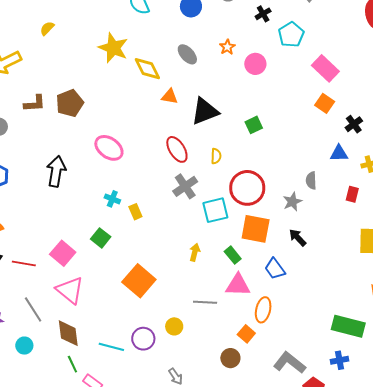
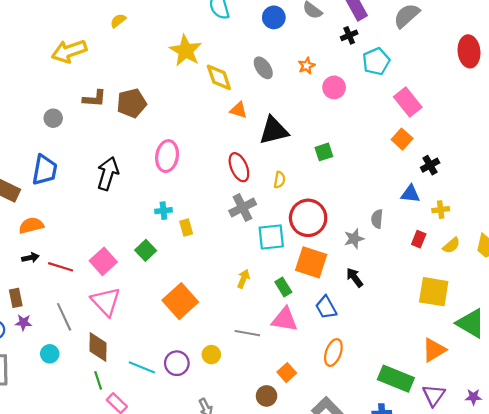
pink ellipse: (109, 148) -> (167, 156), turned 56
cyan cross: (112, 199) -> (163, 211), turned -35
orange ellipse: (263, 310) -> (333, 353), moved

